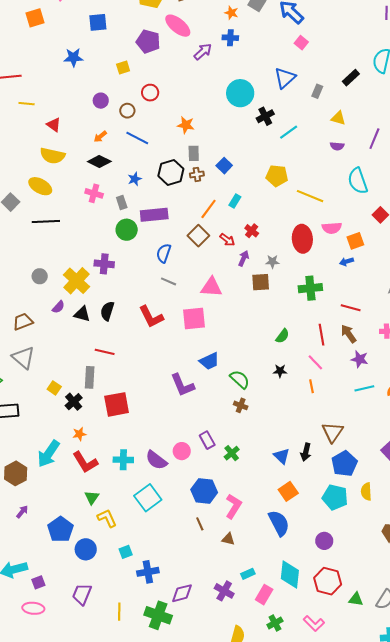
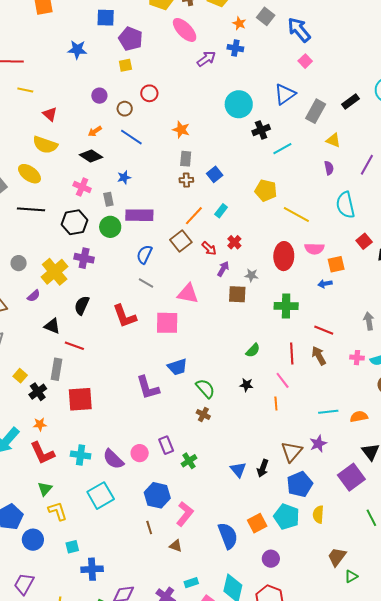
purple pentagon: (148, 41) -> (131, 39), moved
gray rectangle: (317, 91) -> (316, 111), size x1.6
purple semicircle: (337, 146) -> (329, 168), turned -112
black hexagon: (171, 172) -> (75, 222), moved
black triangle: (82, 314) -> (52, 326), moved
purple star: (360, 359) -> (318, 444), moved, turned 30
orange square: (288, 491) -> (257, 523), moved

